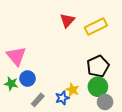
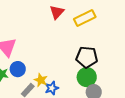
black pentagon: (98, 66) -> (87, 57), turned 30
yellow star: (72, 90) -> (41, 80), moved

